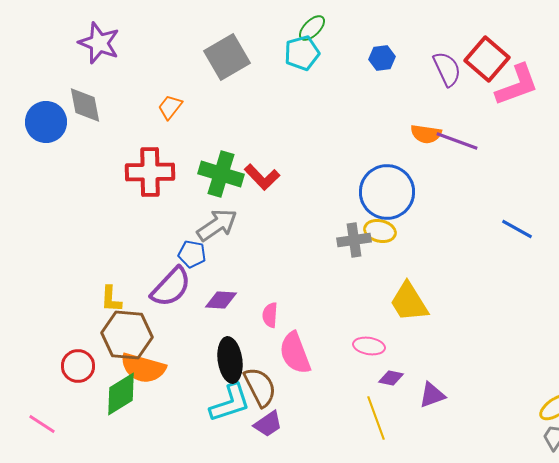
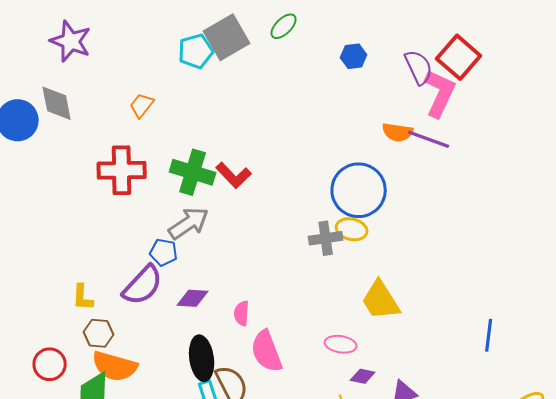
cyan pentagon: (302, 53) -> (196, 51), moved
gray square: (227, 57) -> (227, 37), moved
pink L-shape: (517, 85) -> (440, 93), moved, turned -45
blue line: (517, 229) -> (489, 335), moved, turned 68
brown hexagon: (127, 335) -> (99, 333), size x0.6

